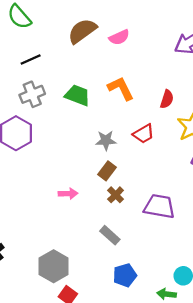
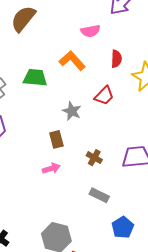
pink semicircle: (119, 37) -> (90, 31), moved, turned 30
gray star: (106, 140) -> (72, 111), turned -30
brown rectangle: (107, 171) -> (56, 139), moved, turned -36

